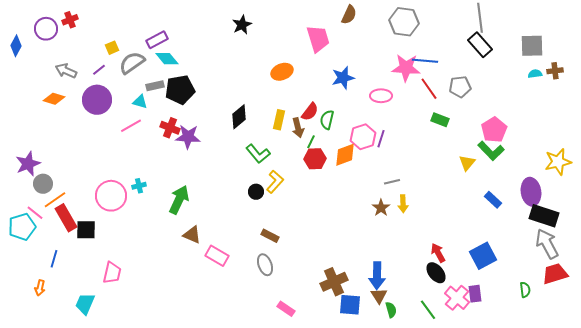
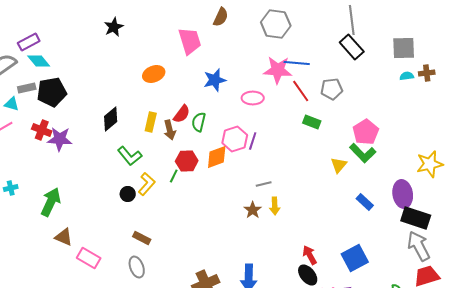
green line: (311, 142) -> (174, 176), moved

